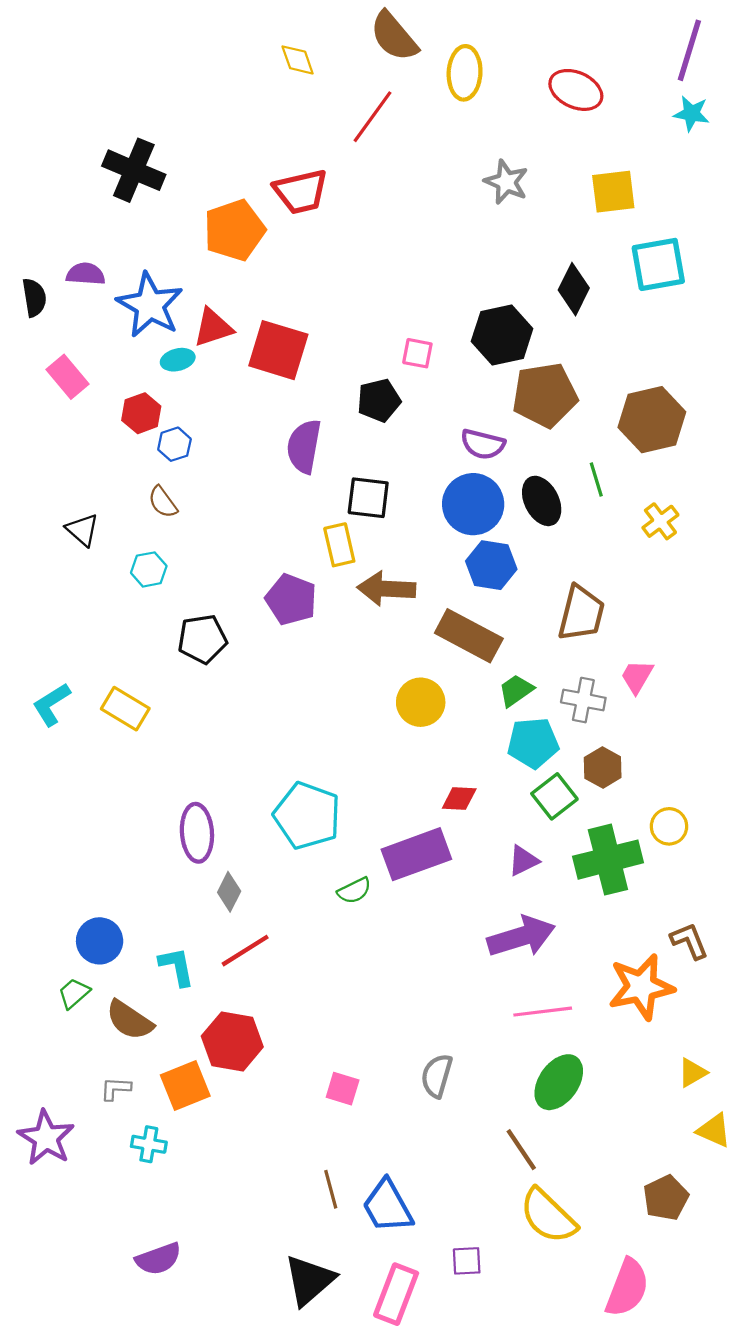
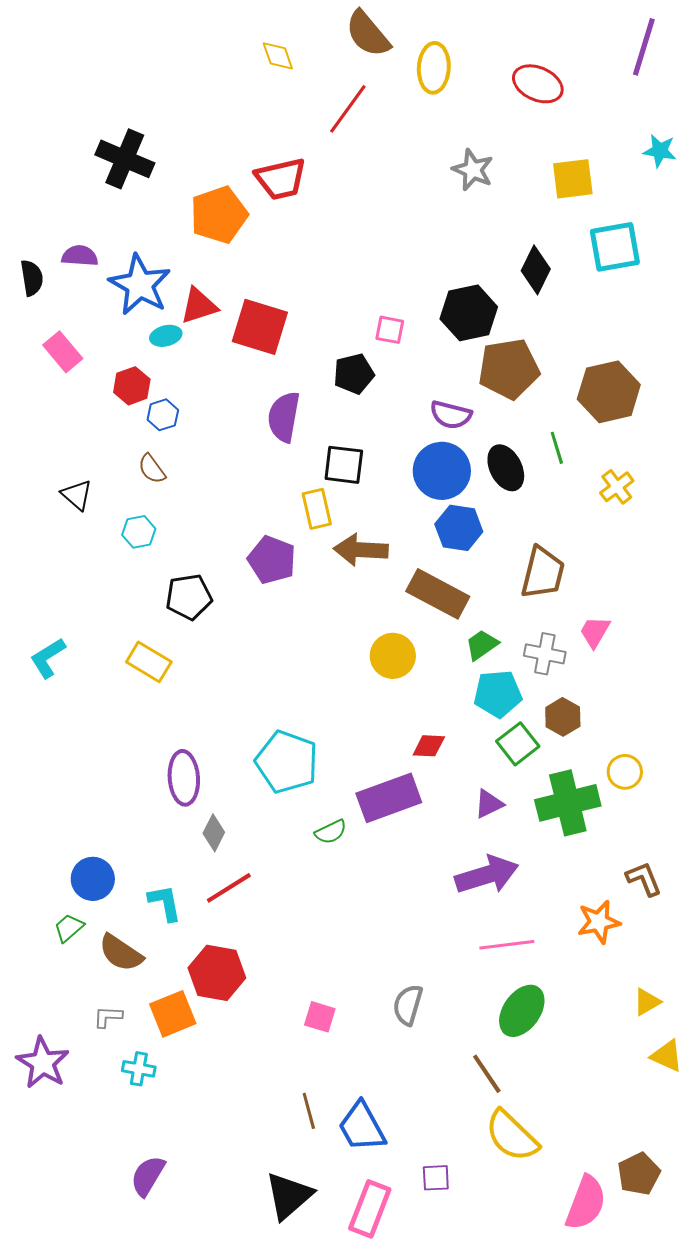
cyan star: (691, 113) -> (660, 151), moved
yellow rectangle: (125, 709) -> (149, 662), moved
orange star: (641, 987) -> (599, 922), size x0.7
brown pentagon: (666, 1198) -> (639, 1174), moved
purple semicircle: (158, 1259) -> (148, 1176), turned 141

